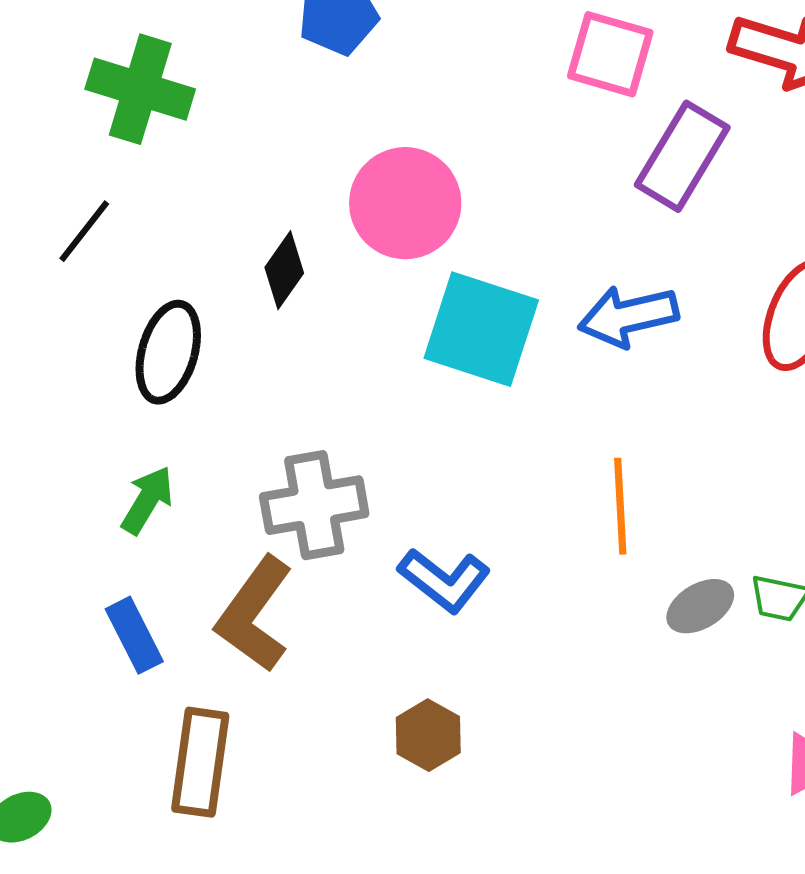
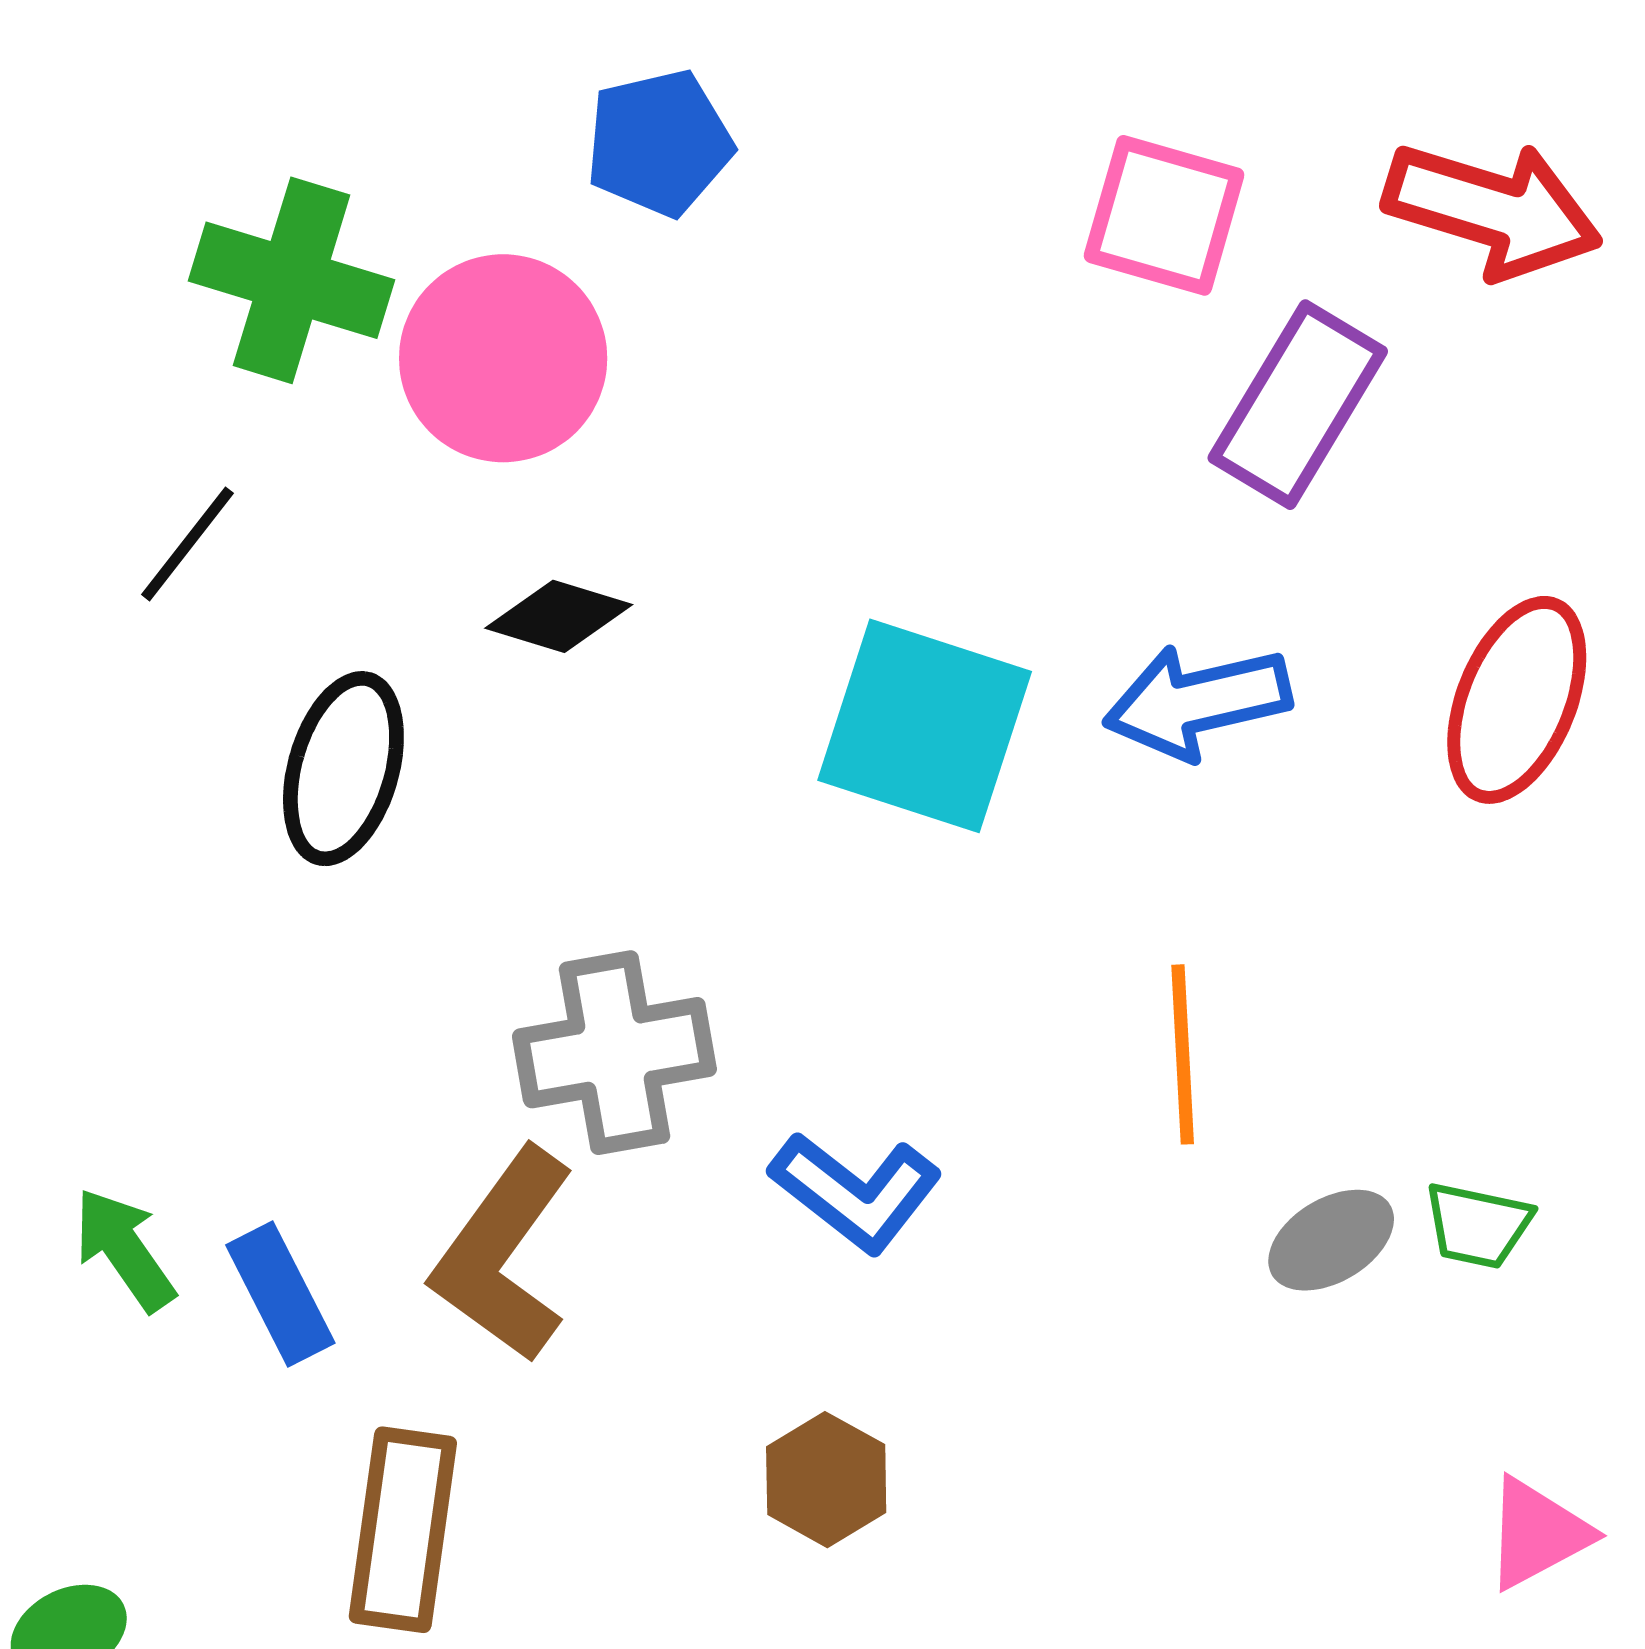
pink circle: (405, 203) -> (503, 358), moved
black diamond: (284, 270) -> (559, 616), turned 72
green arrow: (147, 500) -> (124, 1249), moved, turned -66

